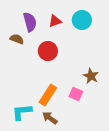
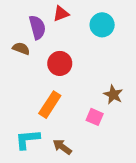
red triangle: (55, 21) -> (61, 14), moved
orange rectangle: (48, 95) -> (50, 105), moved

